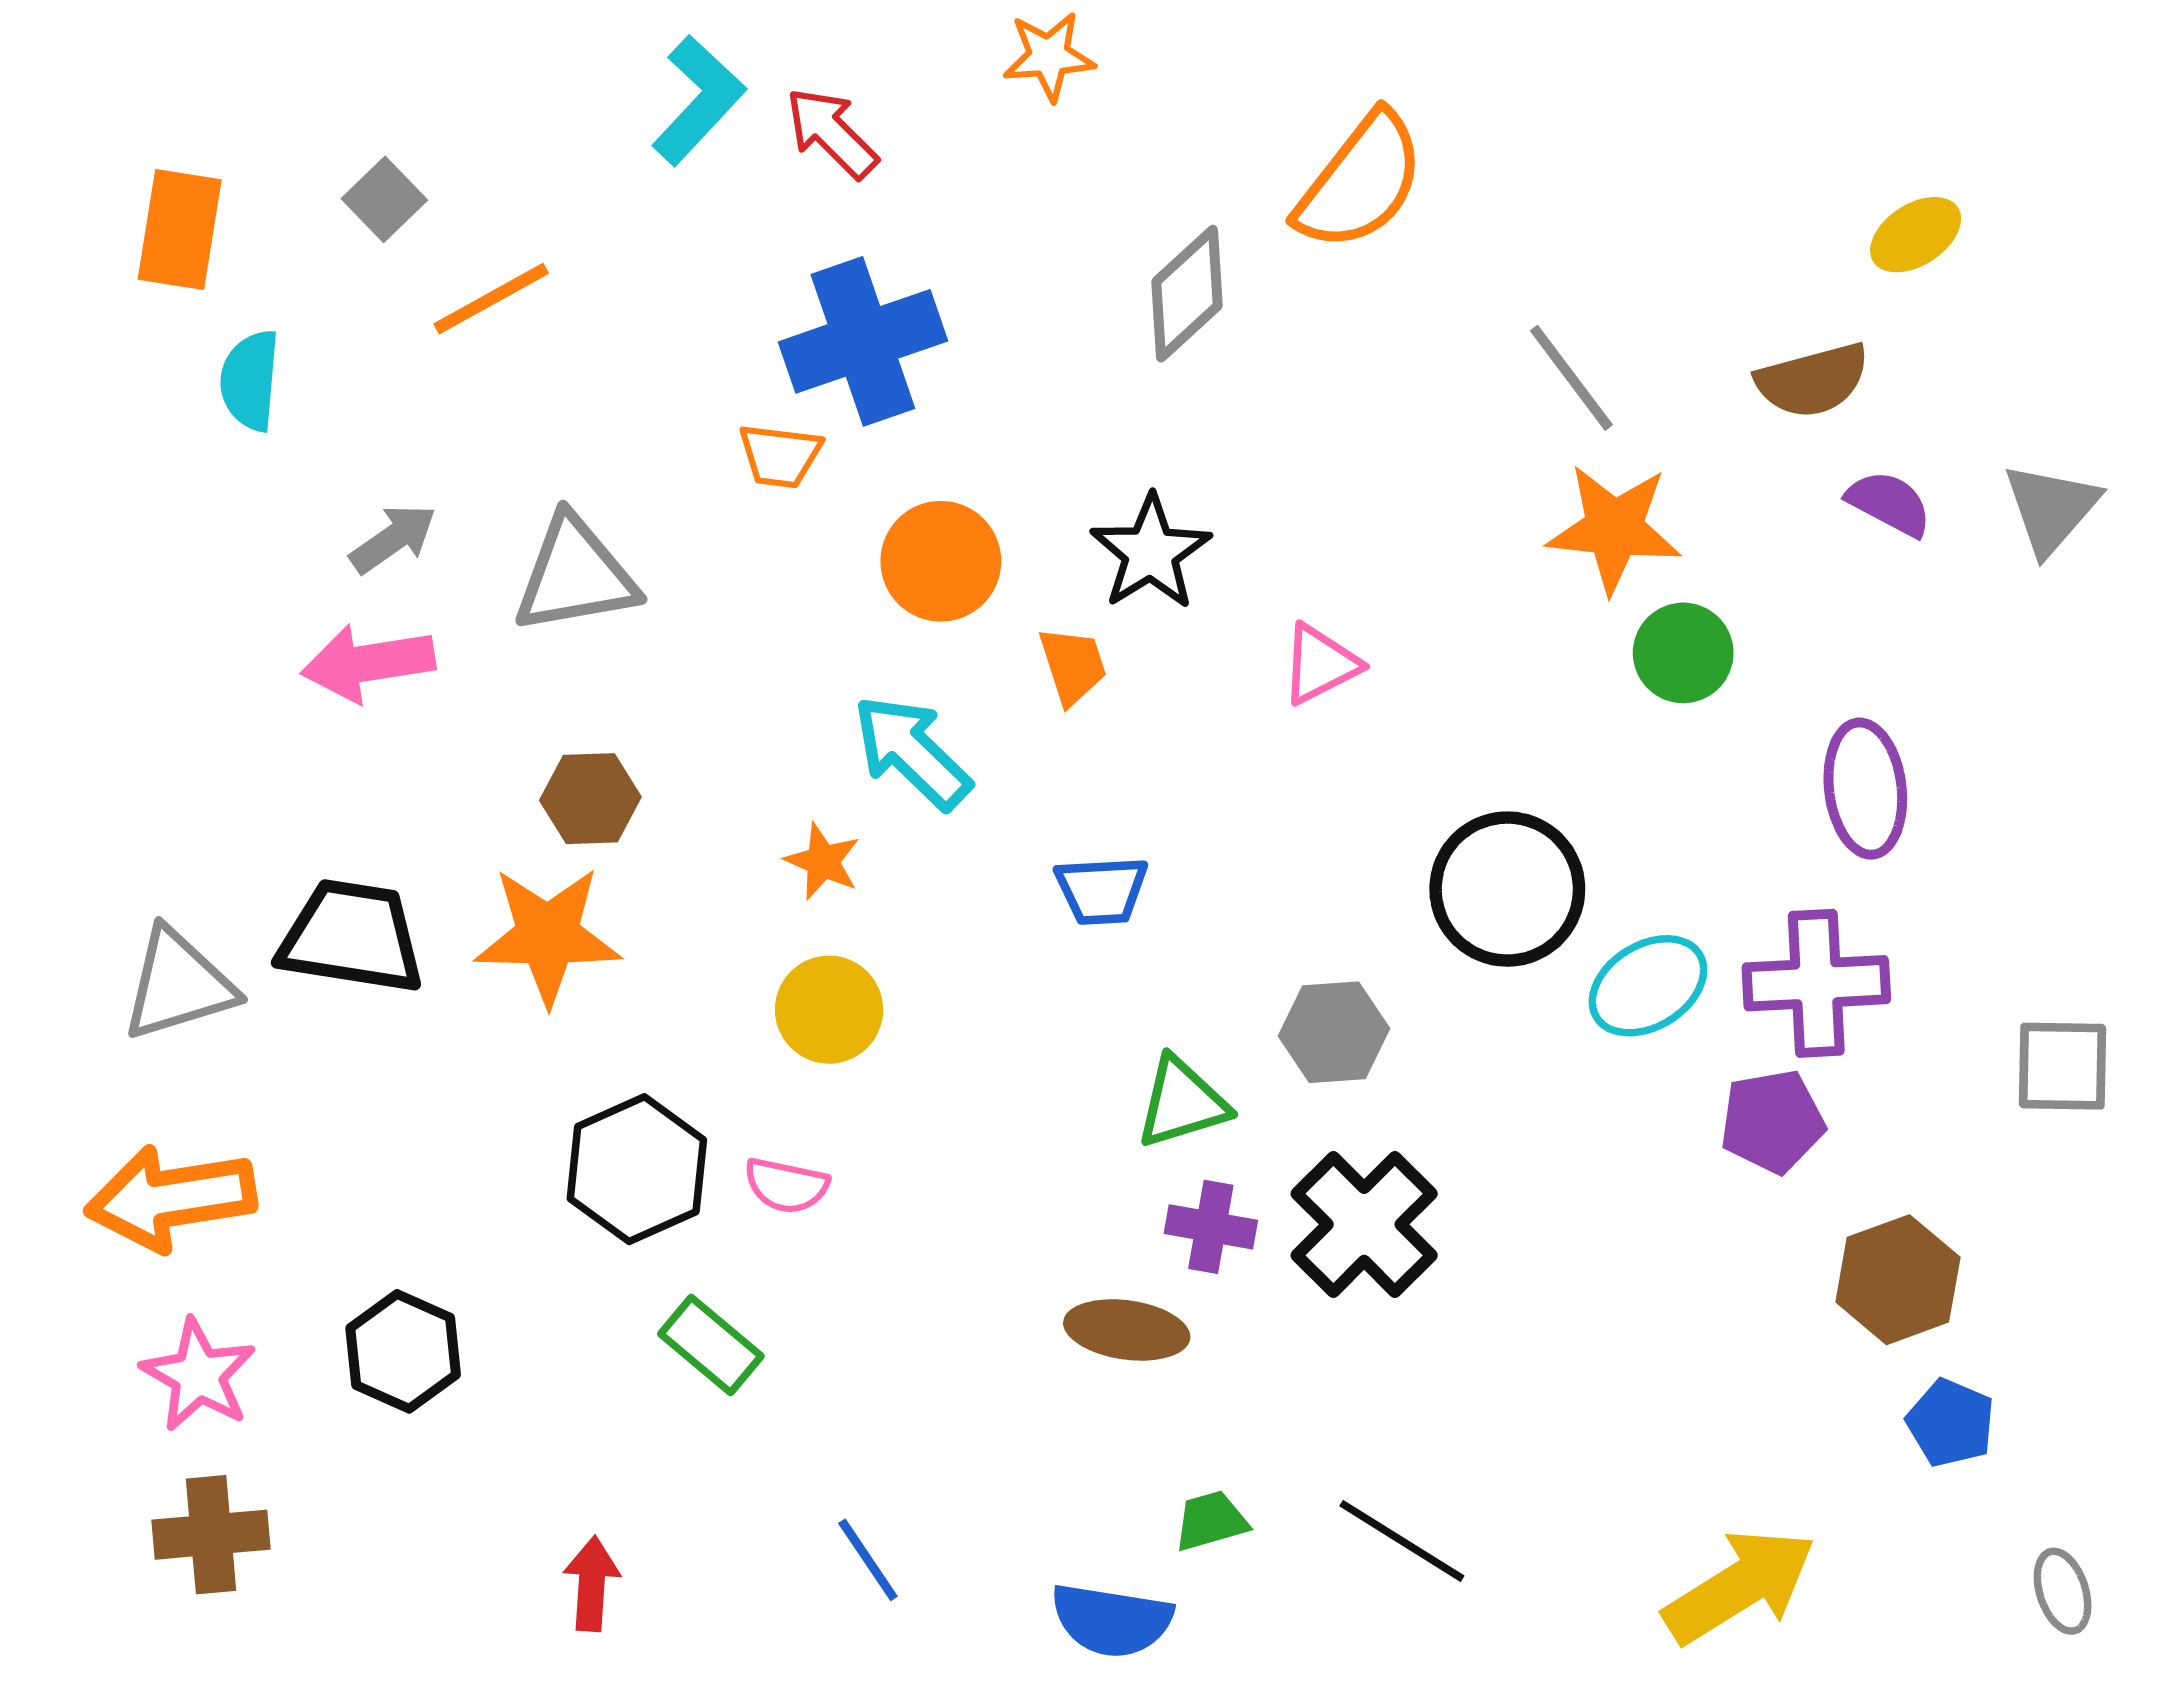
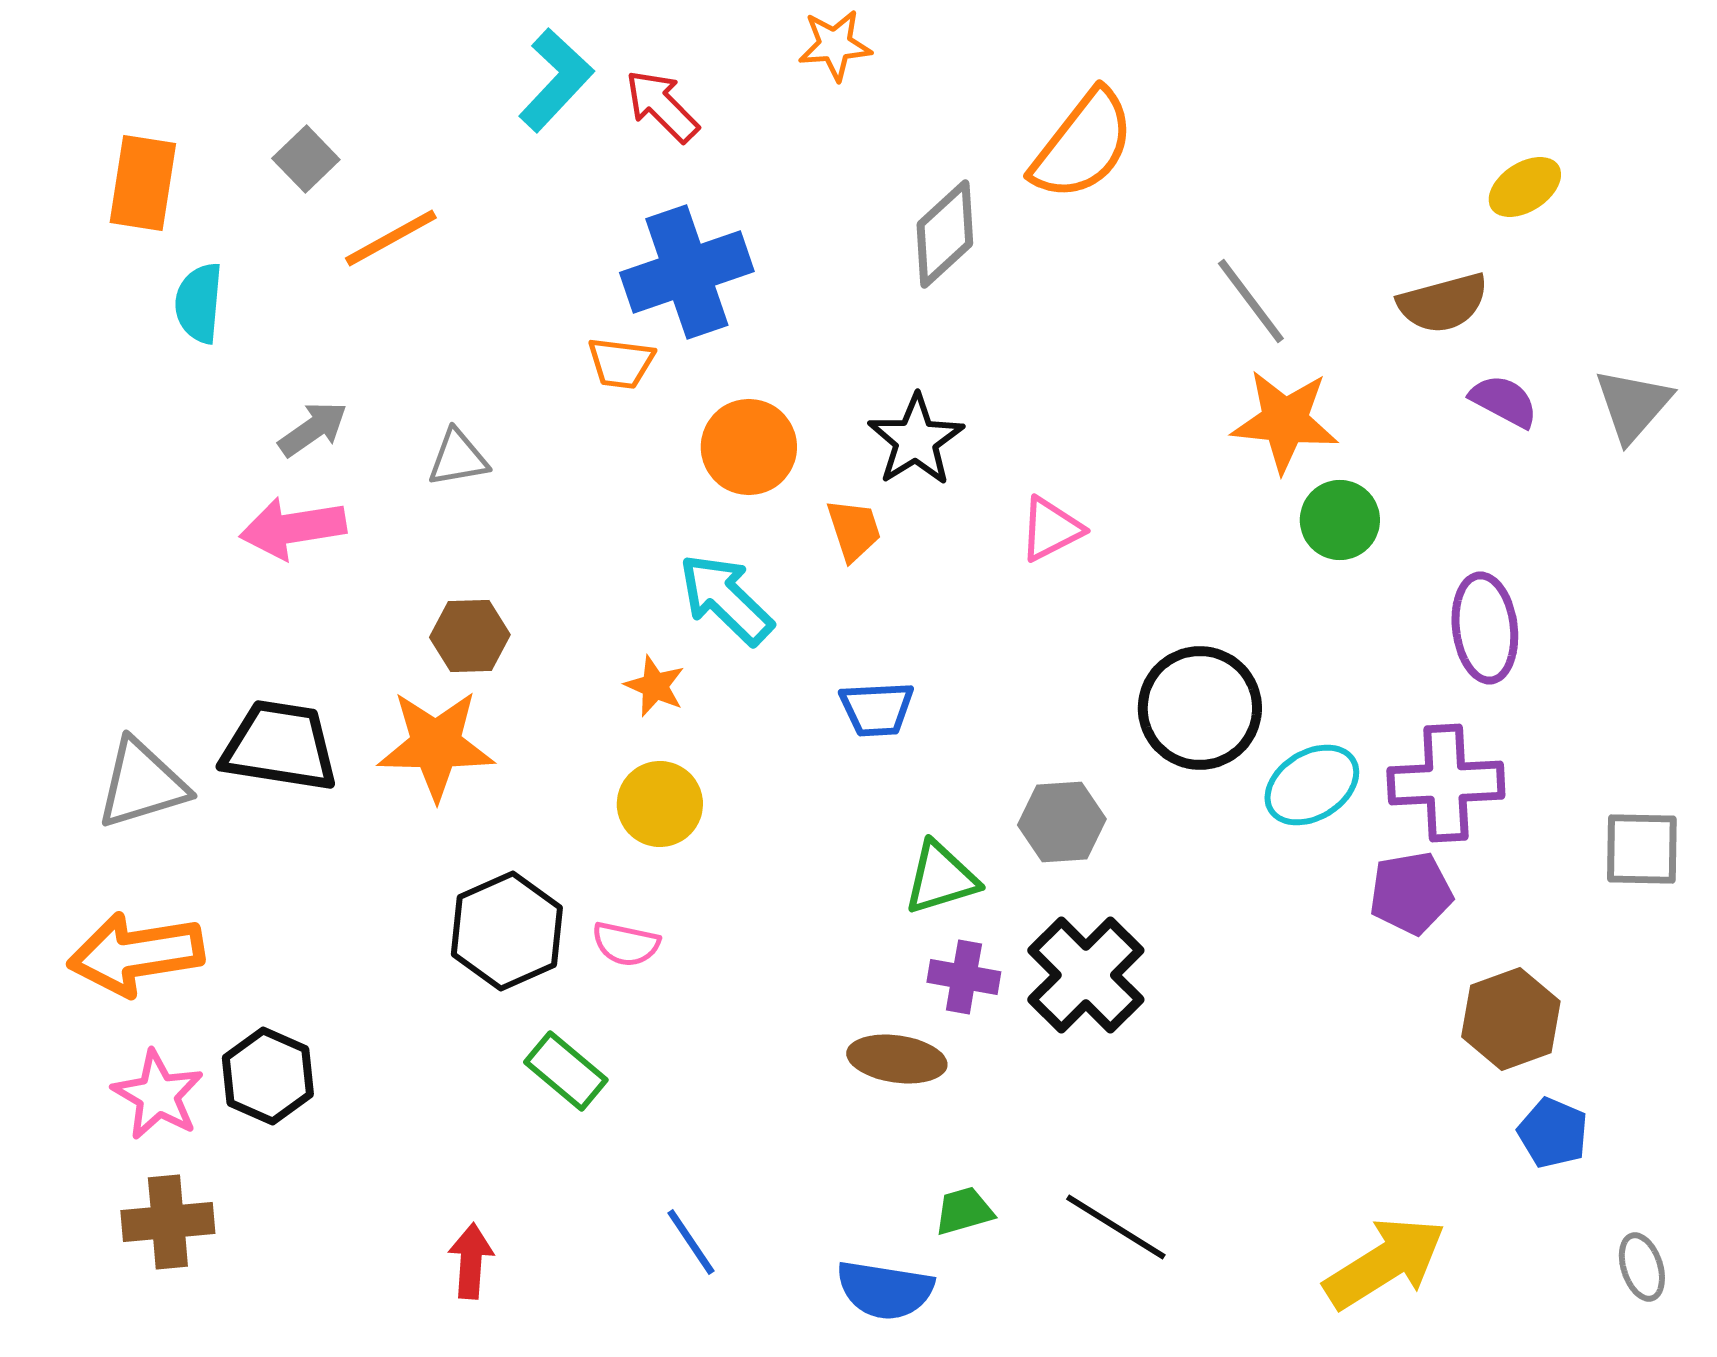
gray triangle: (575, 575) -> (458, 458), size x0.6
black hexagon: (403, 1351) -> (268, 1076), moved

